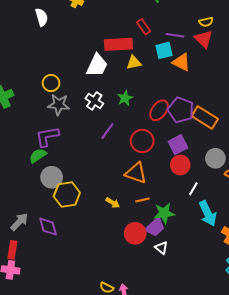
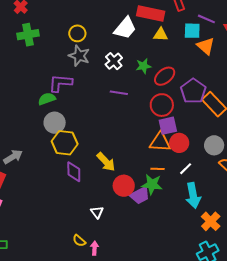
red ellipse: (159, 110) -> (165, 76), moved
purple line: (107, 131) -> (119, 93), turned 48
red circle: (142, 141) -> (162, 105), moved
purple square: (178, 145) -> (168, 126), moved
orange triangle: (136, 173) -> (160, 142), moved, turned -30
orange line: (142, 200) -> (158, 169), moved
yellow arrow: (113, 203) -> (106, 162), size x1.5
purple diamond: (48, 227) -> (74, 172), moved
red circle: (135, 233) -> (124, 186), moved
white triangle: (161, 248) -> (97, 212), moved

